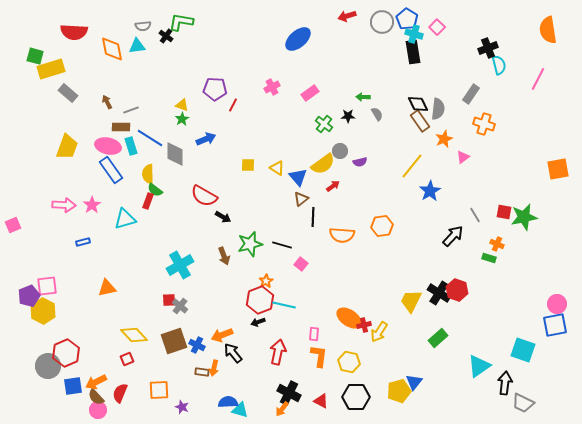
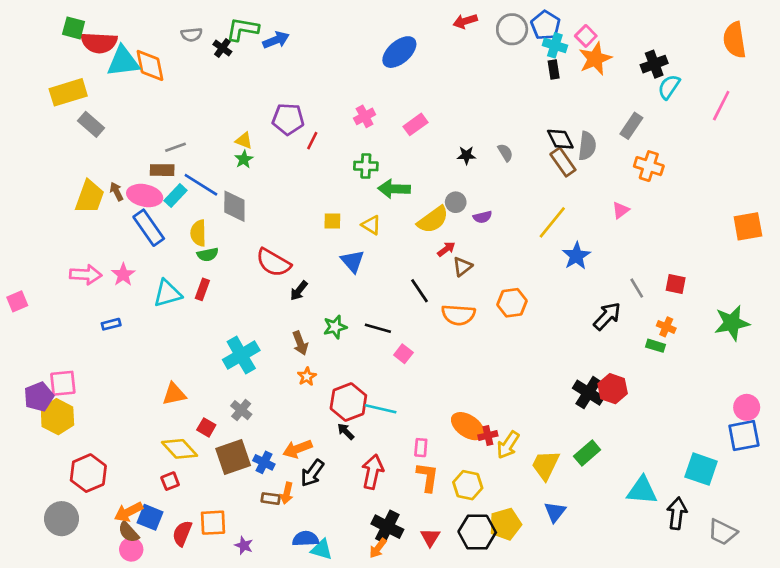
cyan triangle: (137, 46) -> (123, 61), moved, size x1.5
black rectangle: (413, 52) -> (554, 69), size x0.6
green square: (35, 56) -> (74, 28), moved
cyan semicircle: (499, 65) -> (669, 87), turned -132
green arrow: (363, 97) -> (394, 189), moved, size x1.6
brown arrow: (107, 102) -> (116, 191), moved
green cross: (324, 124) -> (366, 166), moved, turned -36
blue arrow: (206, 139) -> (276, 40), moved
orange star: (444, 139) -> (595, 59), moved, size x1.4
cyan rectangle: (131, 146) -> (175, 196), turned 60
blue triangle: (298, 177) -> (352, 261), moved
green semicircle: (155, 190) -> (208, 255), turned -49
brown triangle: (301, 199) -> (462, 267), moved
red rectangle: (148, 201) -> (202, 289), moved
black arrow: (223, 217) -> (299, 291), turned 98
black line: (313, 217) -> (419, 291), turned -36
green star: (524, 217) -> (732, 323), moved
green star: (250, 244) -> (335, 327), size x0.7
orange star: (266, 281) -> (307, 377), moved
orange triangle: (107, 288) -> (174, 394), moved
red square: (169, 300) -> (206, 427), moved, turned 32
yellow trapezoid: (411, 301) -> (546, 465), moved
black arrow: (258, 322) -> (346, 431), turned 64
black arrow: (233, 353) -> (312, 473), turned -105
gray circle: (48, 366) -> (62, 519), moved
cyan triangle: (479, 366) -> (642, 490), turned 40
blue square: (73, 386) -> (150, 517), moved, turned 30
yellow pentagon: (399, 391) -> (505, 524), moved
red semicircle: (120, 393) -> (182, 533), moved
red triangle: (321, 401) -> (430, 537), turned 35
gray trapezoid: (523, 403) -> (723, 532), moved

